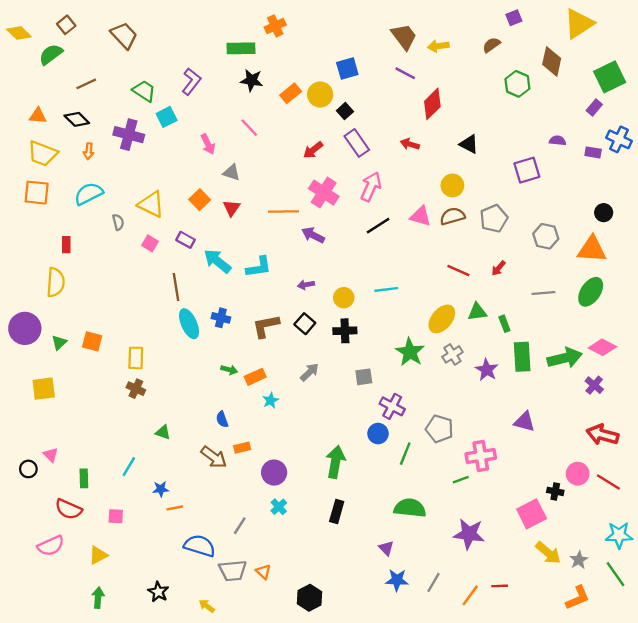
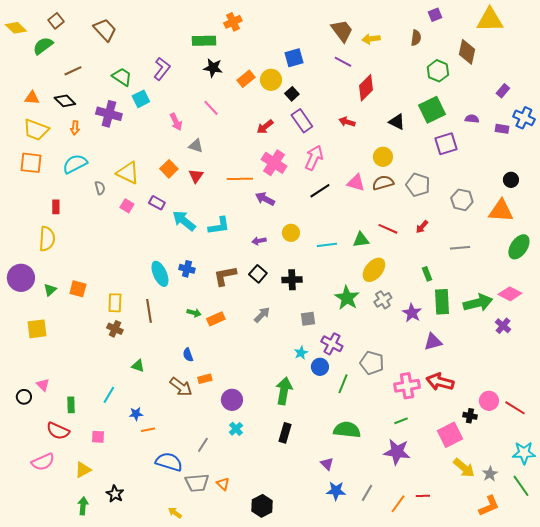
yellow triangle: (579, 24) -> (490, 20), turned 32
brown semicircle: (491, 45) -> (416, 38), turned 133
green square: (610, 77) -> (432, 110), moved
gray pentagon: (494, 219) -> (418, 185), turned -30
brown line: (176, 287) -> (149, 311), moved
green ellipse: (591, 292) -> (519, 247), moved
yellow circle: (344, 298) -> (291, 233), moved
green triangle: (477, 312) -> (361, 240), moved
cyan star: (271, 400) -> (301, 353), moved
purple triangle: (524, 422) -> (433, 342), moved, turned -30
red arrow: (602, 435) -> (440, 382), moved
green line: (461, 480) -> (401, 421), moved
black star: (158, 592) -> (115, 494), moved

